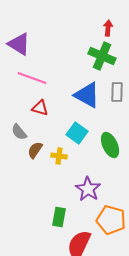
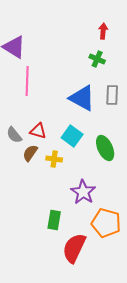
green cross: (102, 56) -> (97, 59), size x0.6
pink line: (32, 78) -> (27, 81), turned 72
red triangle: (40, 108) -> (38, 131), moved

